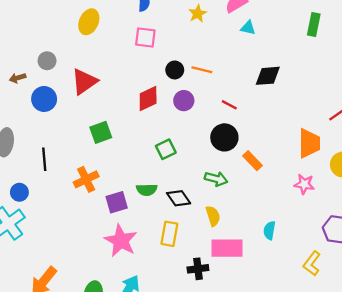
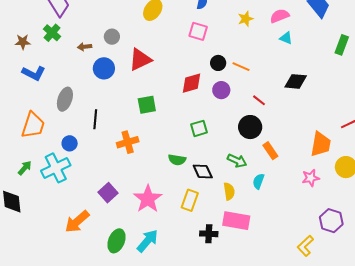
pink star: (304, 184) -> (311, 178), turned -30
purple square: (117, 202) -> (108, 193), moved, turned -36
cyan semicircle: (269, 230) -> (258, 181), moved

